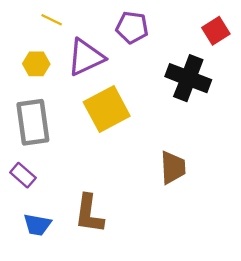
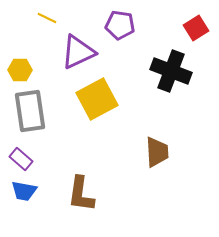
yellow hexagon: (36, 64) -> (20, 70), moved
blue trapezoid: (37, 225) -> (24, 191), moved

